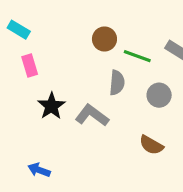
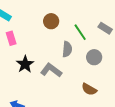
brown circle: (104, 39) -> (51, 21), moved
green line: (137, 56) -> (80, 32), turned 36

